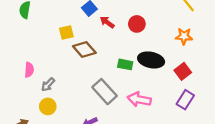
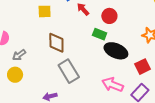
brown diamond: (84, 49) -> (56, 43), moved, turned 30
green rectangle: (125, 64) -> (100, 34), moved
pink arrow: (139, 99) -> (113, 85), moved

